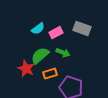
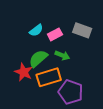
orange rectangle: (50, 74) -> (49, 77), size x1.6

